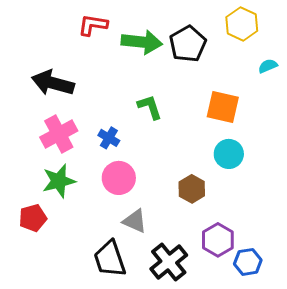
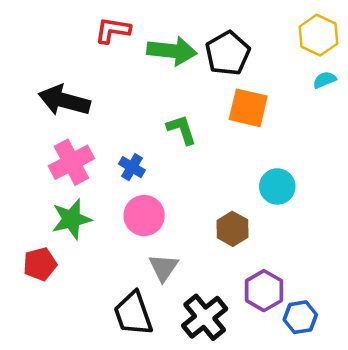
yellow hexagon: (242, 24) -> (318, 35), moved
orange square: (223, 107) -> (248, 108), moved
gray triangle: (135, 221) -> (163, 268), turned 40

